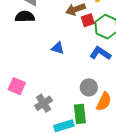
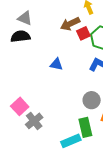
pink square: (17, 86) -> (20, 106), turned 30
gray cross: (44, 103) -> (34, 121), moved

